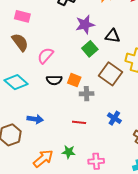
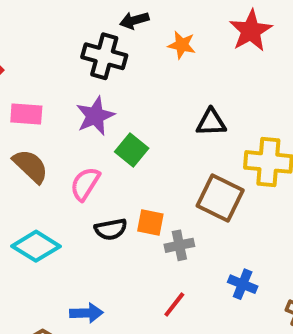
purple star: (85, 25) -> (95, 116), moved
green square: (90, 49) -> (132, 150), moved
red line: (79, 122) -> (174, 304), turned -48

